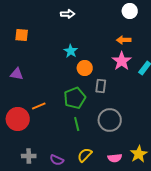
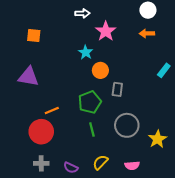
orange arrow: (124, 40) -> (147, 33), moved
pink star: (122, 61) -> (106, 31), moved
purple triangle: (17, 74) -> (29, 77), size x1.5
red circle: (18, 119) -> (41, 132), moved
yellow star: (139, 154) -> (157, 139), moved

